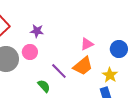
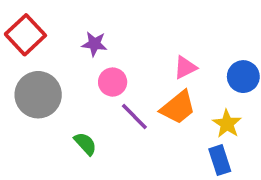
pink circle: (30, 52) -> (113, 82), moved
green semicircle: (44, 86) -> (85, 144), moved

